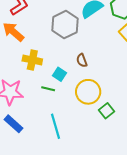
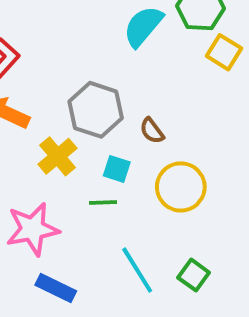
gray hexagon: (65, 25) -> (96, 110), moved
yellow cross: (32, 60) -> (57, 156), turned -36
green square: (106, 111) -> (194, 275), moved

